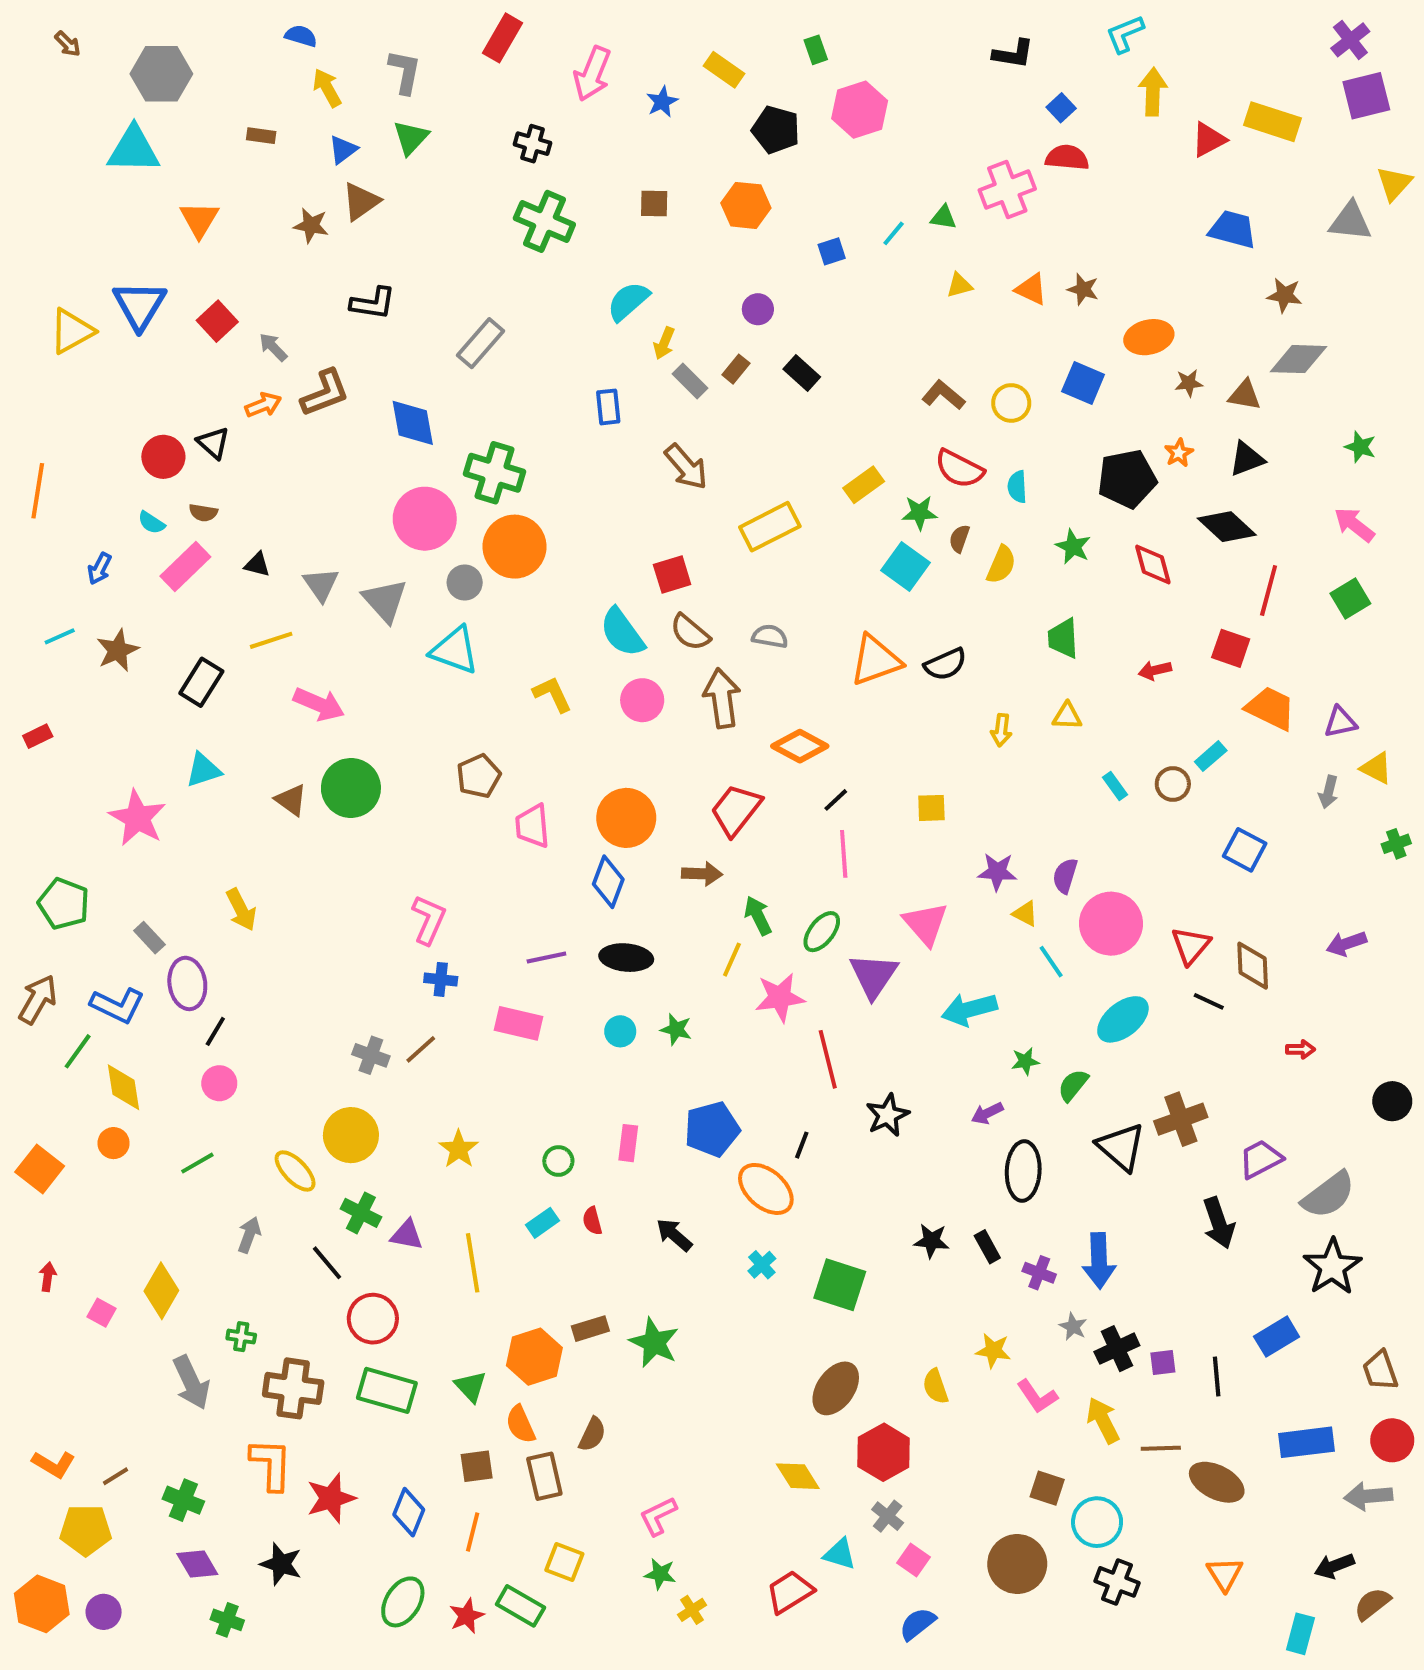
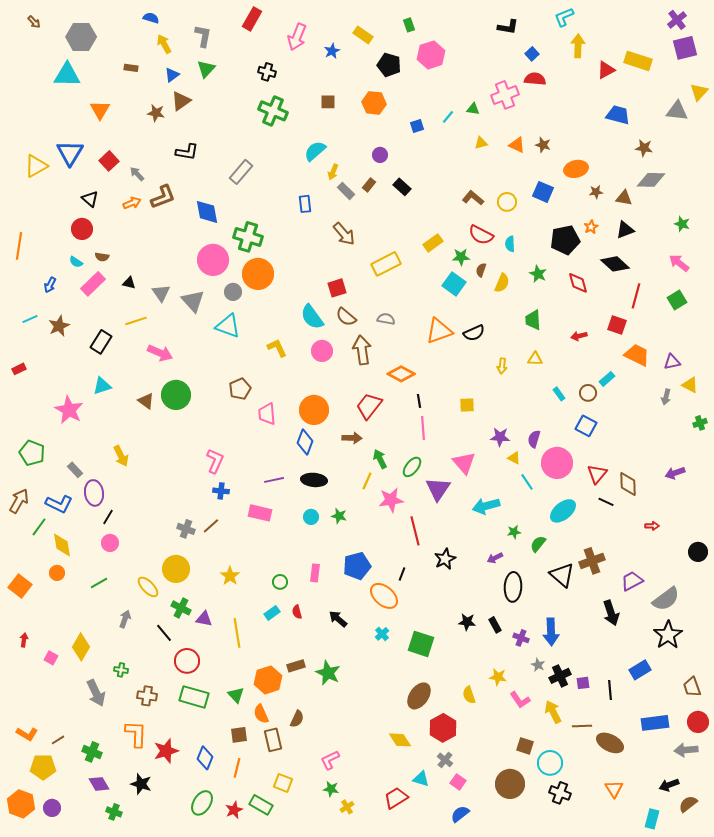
black triangle: (213, 443) -> (90, 199), moved
black line: (836, 800) -> (419, 401), turned -56
blue square: (1245, 850) -> (586, 426), moved
brown cross: (293, 1388) -> (147, 696), size x0.7

